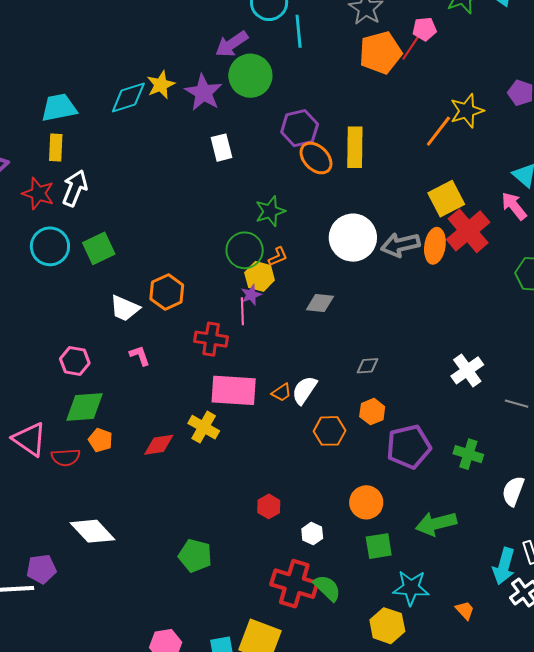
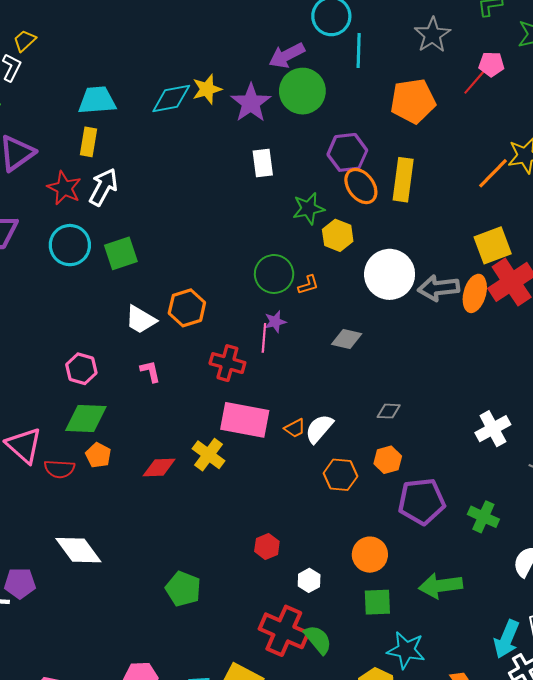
orange pentagon: (380, 53) -> (413, 101), moved
green star: (270, 211) -> (308, 209), moved
yellow hexagon: (260, 276) -> (338, 235), moved

